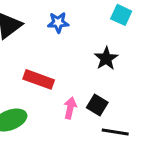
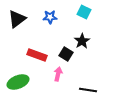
cyan square: (121, 15) -> (84, 12), moved
black square: (97, 105) -> (66, 54), moved

